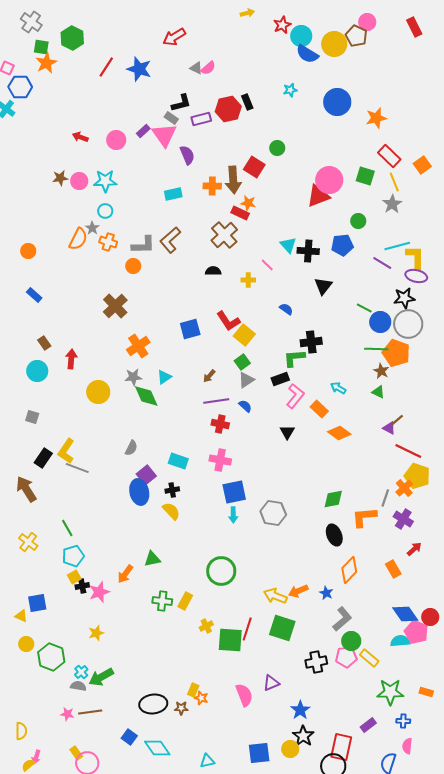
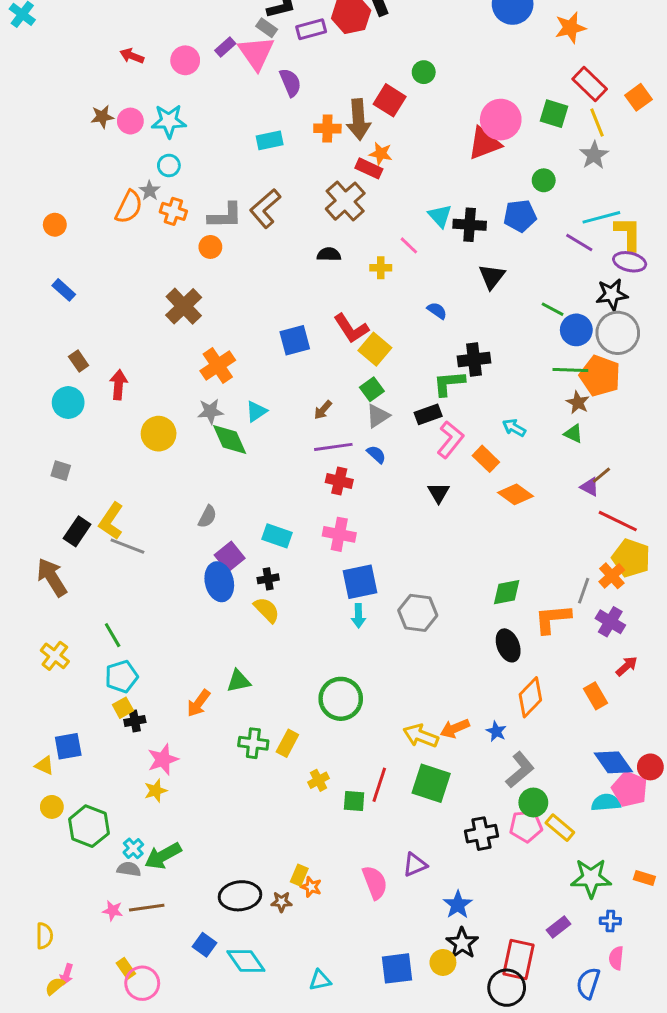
pink star: (99, 592) -> (163, 760), moved
green square: (230, 640) -> (354, 801), size x0.6

